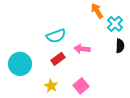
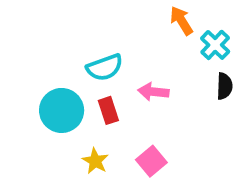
red rectangle: (58, 59) -> (108, 110), turned -72
cyan circle: (20, 64) -> (62, 110), moved

